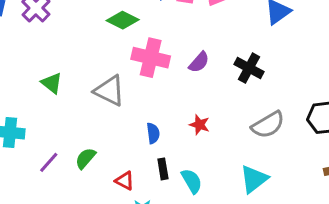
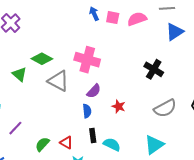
green diamond: (123, 20) -> (42, 59), moved
purple semicircle: (199, 62) -> (94, 91), moved
green semicircle: (85, 158) -> (42, 144), moved
cyan semicircle: (192, 181) -> (112, 144), turned -36

